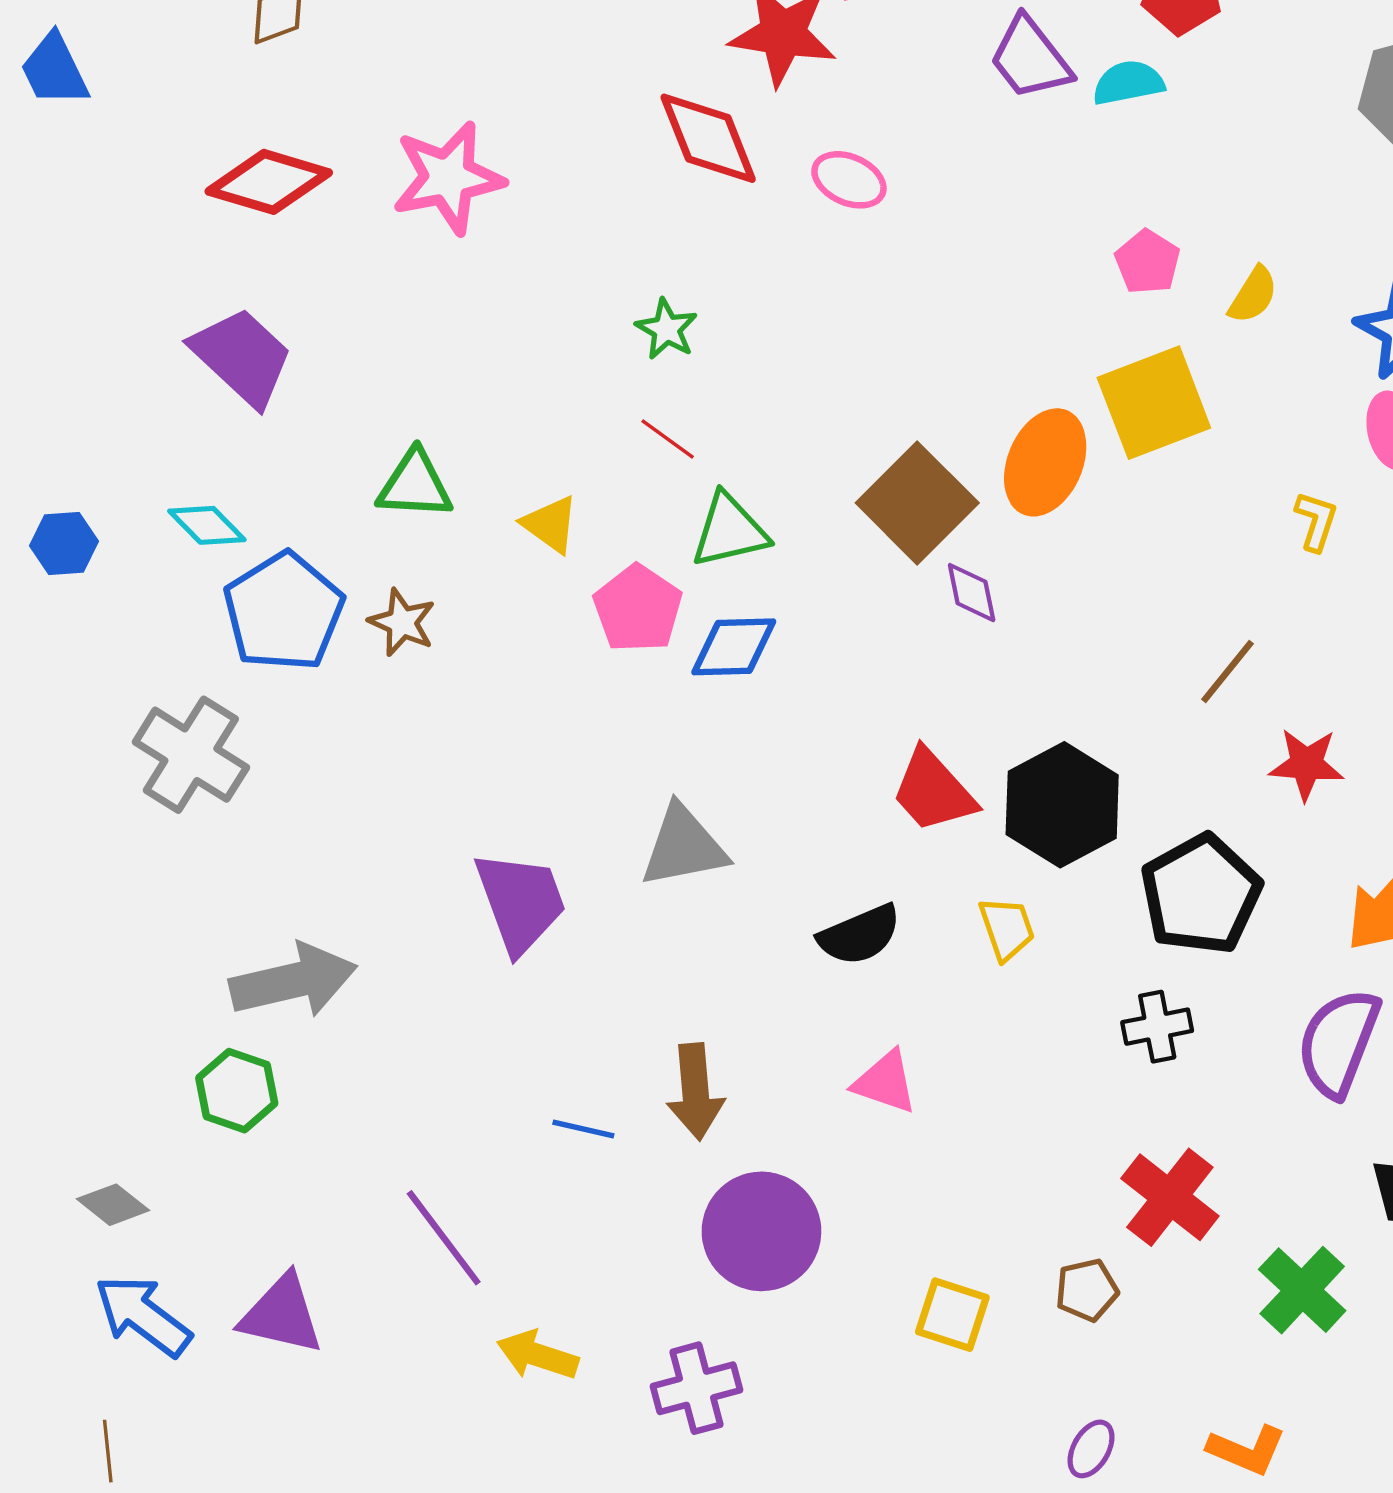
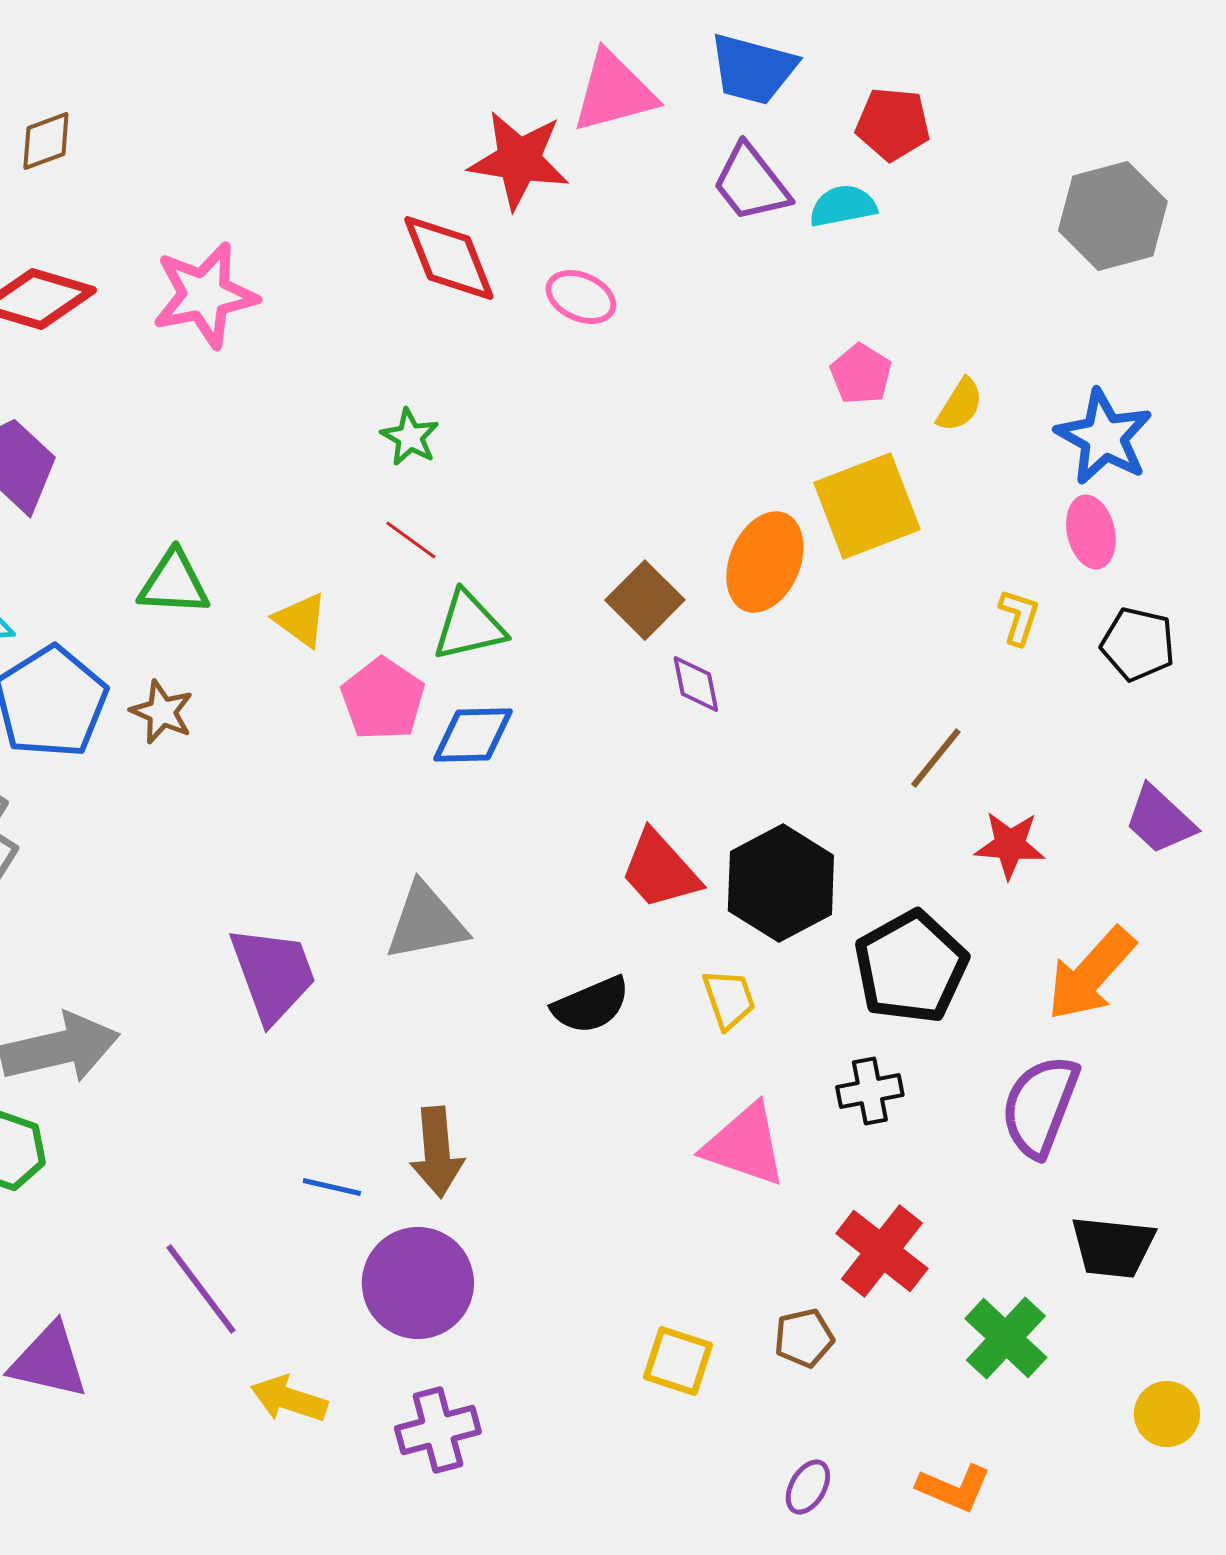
brown square: (917, 503) -> (645, 600), size x0.7
pink triangle: (885, 1082) -> (745, 1145), moved, size x1.4
purple circle: (761, 1231) -> (418, 1283), moved

